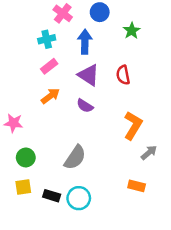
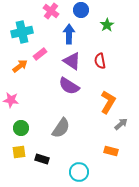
cyan cross: (47, 39) -> (22, 32), moved, size x1.5
orange arrow: (50, 96) -> (20, 66), moved
purple semicircle: (85, 106) -> (69, 86), size x1.5
cyan circle: (79, 198) -> (79, 172), moved

